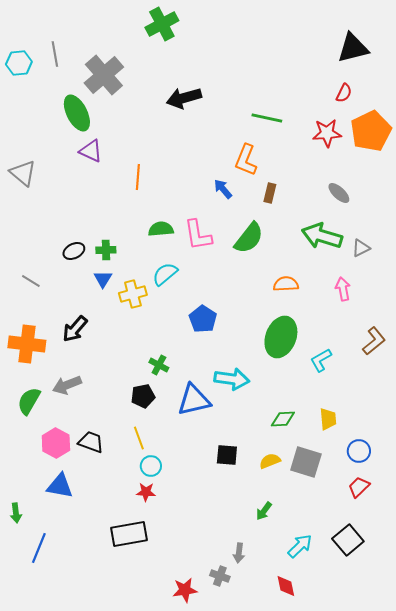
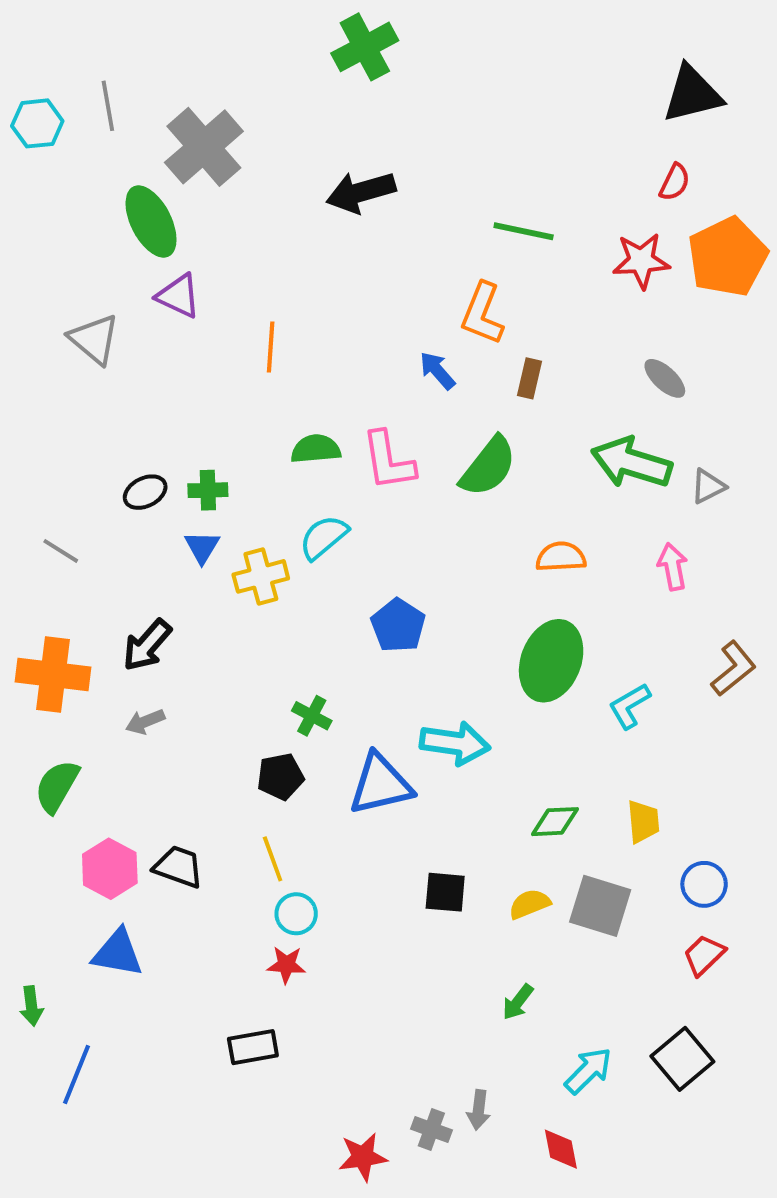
green cross: (162, 24) -> (365, 47), moved
gray triangle: (23, 173) -> (94, 339), moved
gray arrow: (67, 385) -> (145, 722), moved, size x0.7
black rectangle: (129, 534) -> (253, 1047), size x0.7
gray arrow: (239, 553) -> (479, 1110), moved

